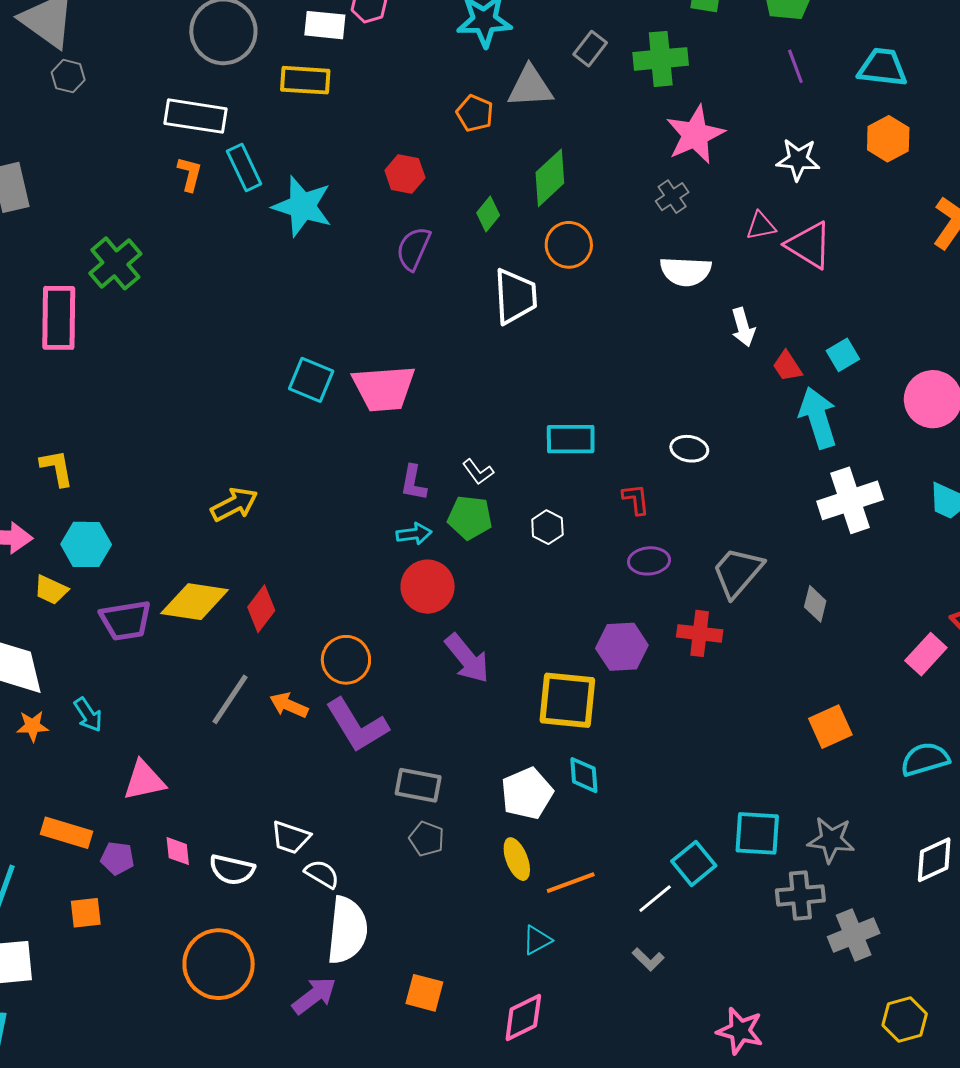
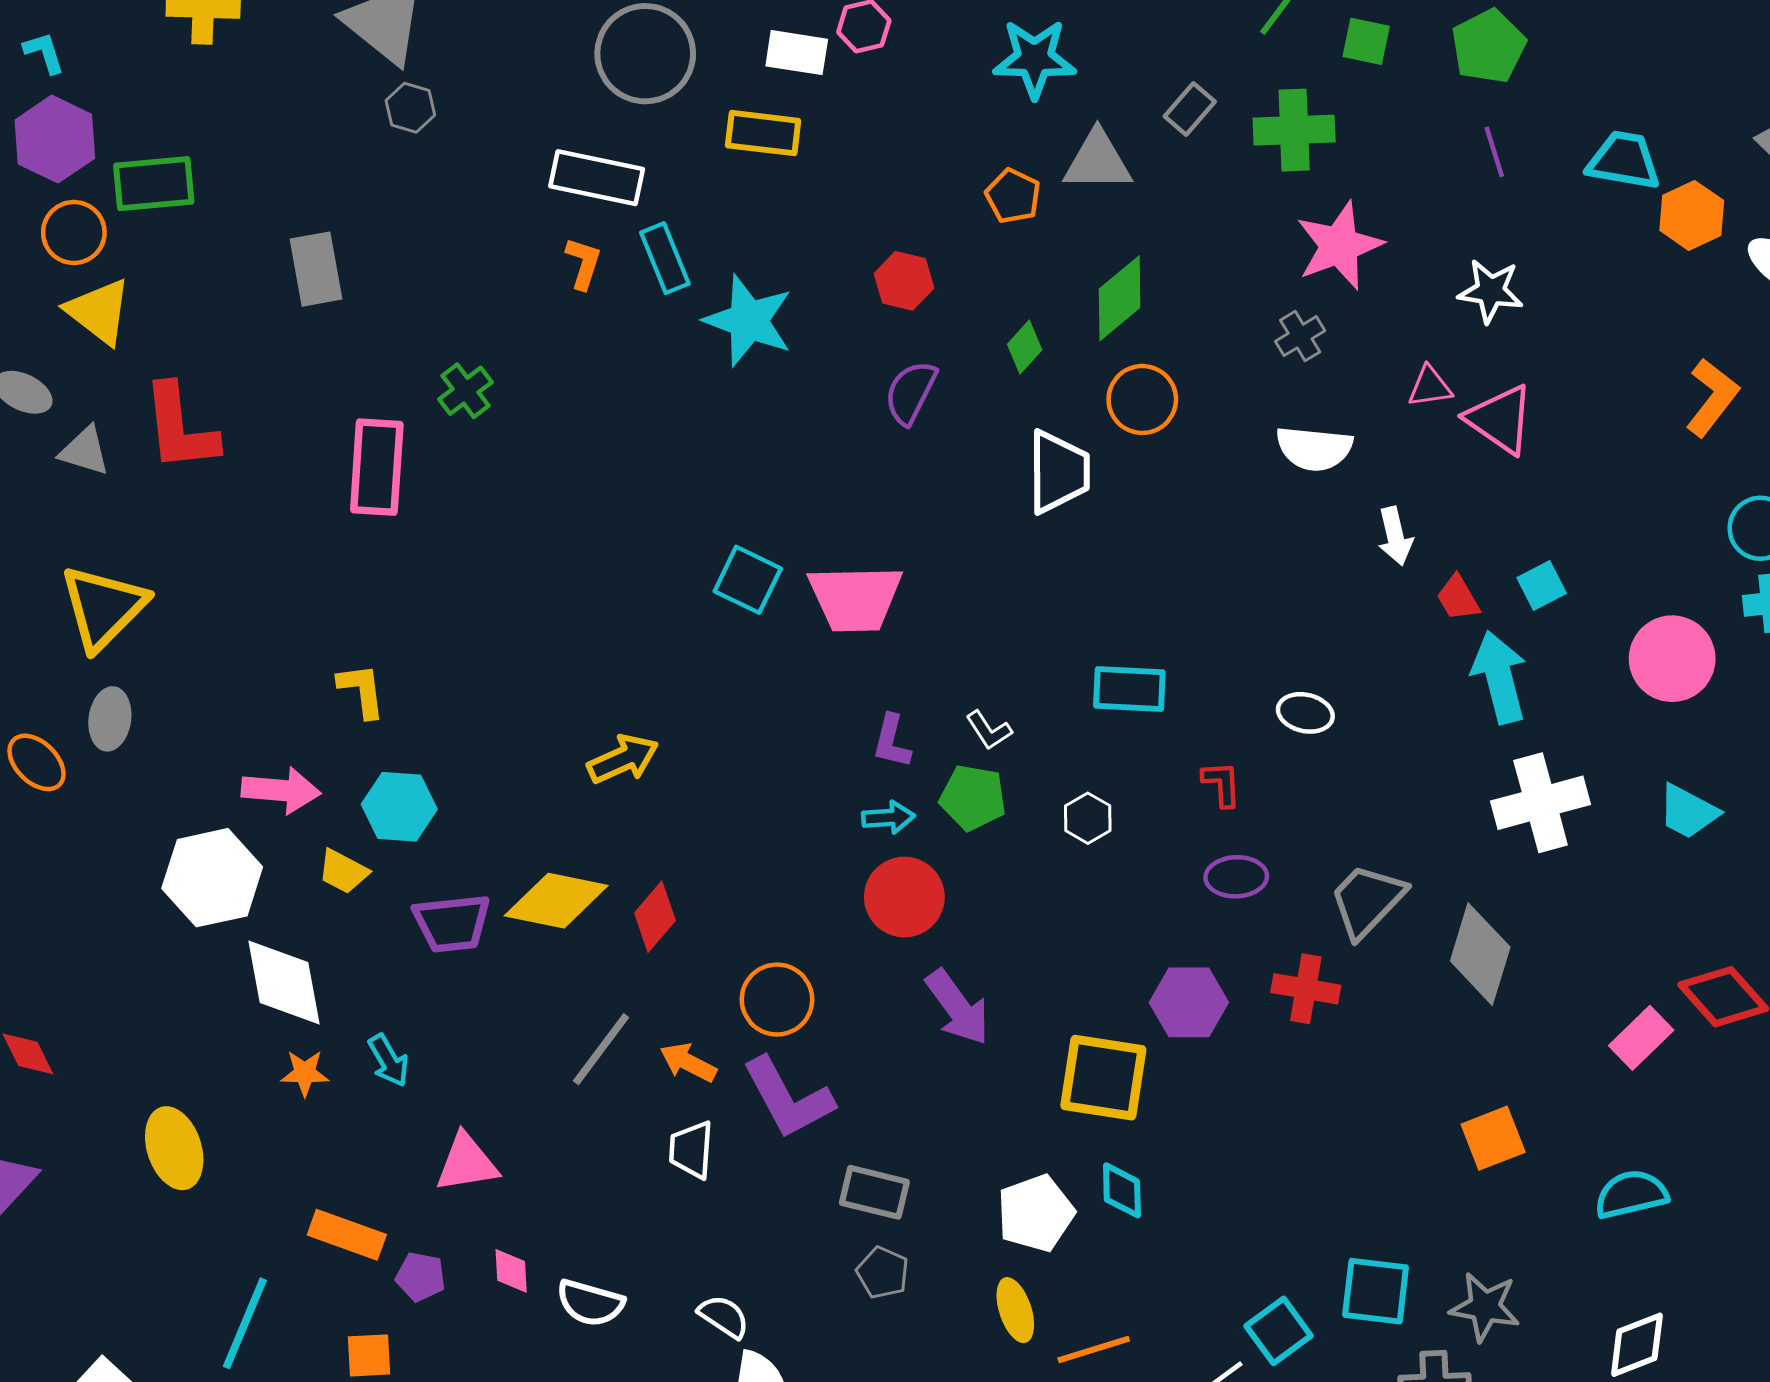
orange hexagon: (888, 139) -> (1692, 215), moved
green cross: (115, 263) -> (466, 391), size x0.7
gray diamond: (815, 604) -> (1480, 954), size x1.8
white trapezoid: (291, 837) -> (691, 1150), moved, turned 72

